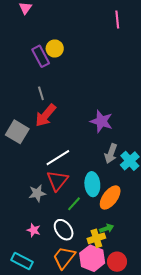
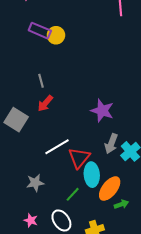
purple rectangle: (41, 56) -> (40, 31), moved, turned -40
red arrow: (46, 115) -> (45, 103), size x0.7
red triangle: (57, 181) -> (79, 158), moved
green arrow: (107, 228) -> (121, 204), moved

